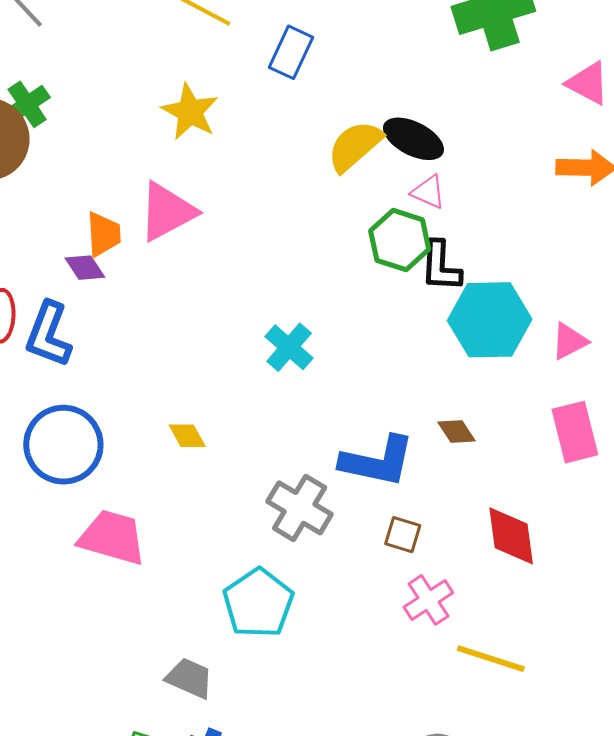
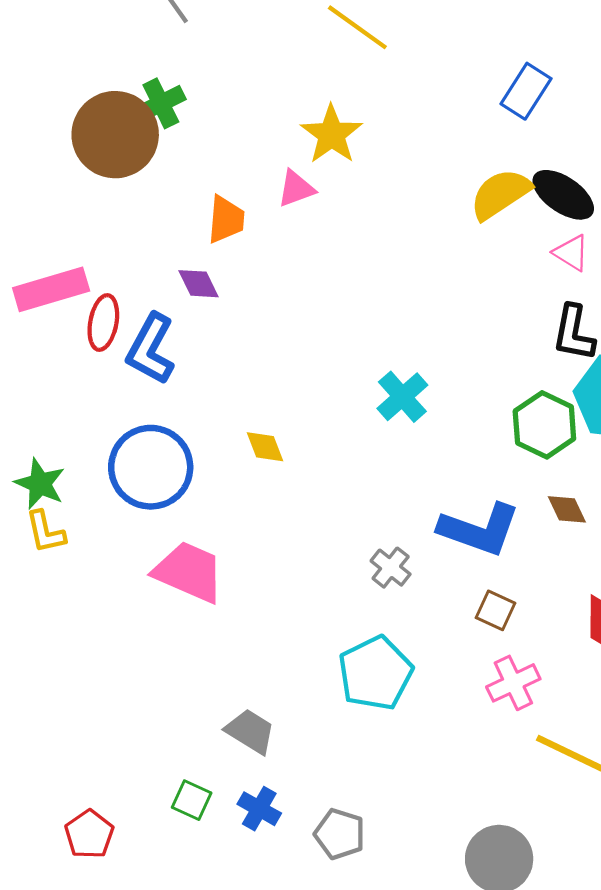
blue rectangle: (291, 52) -> (526, 91), moved
pink triangle: (167, 212) -> (296, 189), moved, size x0.6
orange trapezoid: (104, 234) -> (226, 219), moved
green hexagon: (400, 240) -> (544, 425), moved
yellow diamond: (187, 436) -> (265, 447), moved
gray cross: (300, 508) -> (391, 568), size x0.6
cyan pentagon: (258, 603) -> (375, 673), moved

